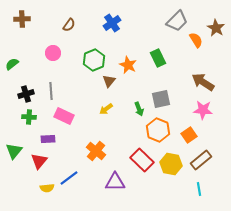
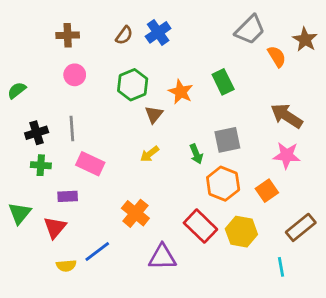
brown cross: (22, 19) -> (68, 35), moved
brown semicircle: (69, 25) -> (124, 35), moved
brown rectangle: (201, 160) -> (301, 227), moved

